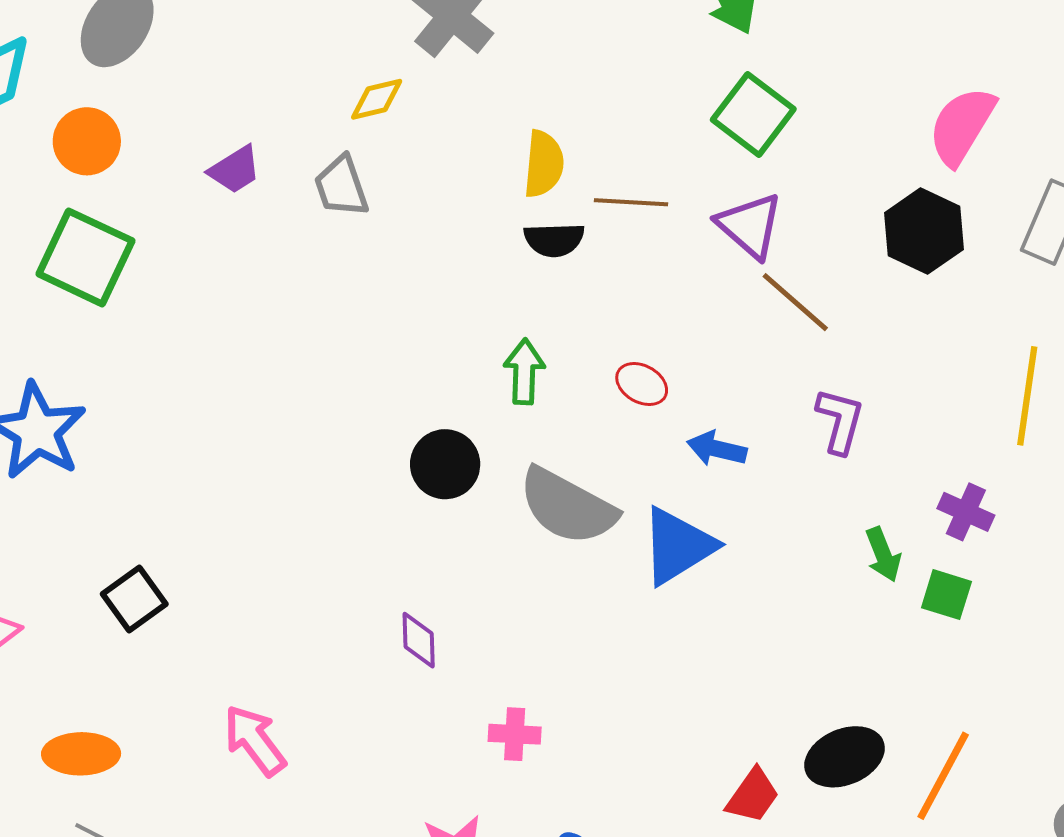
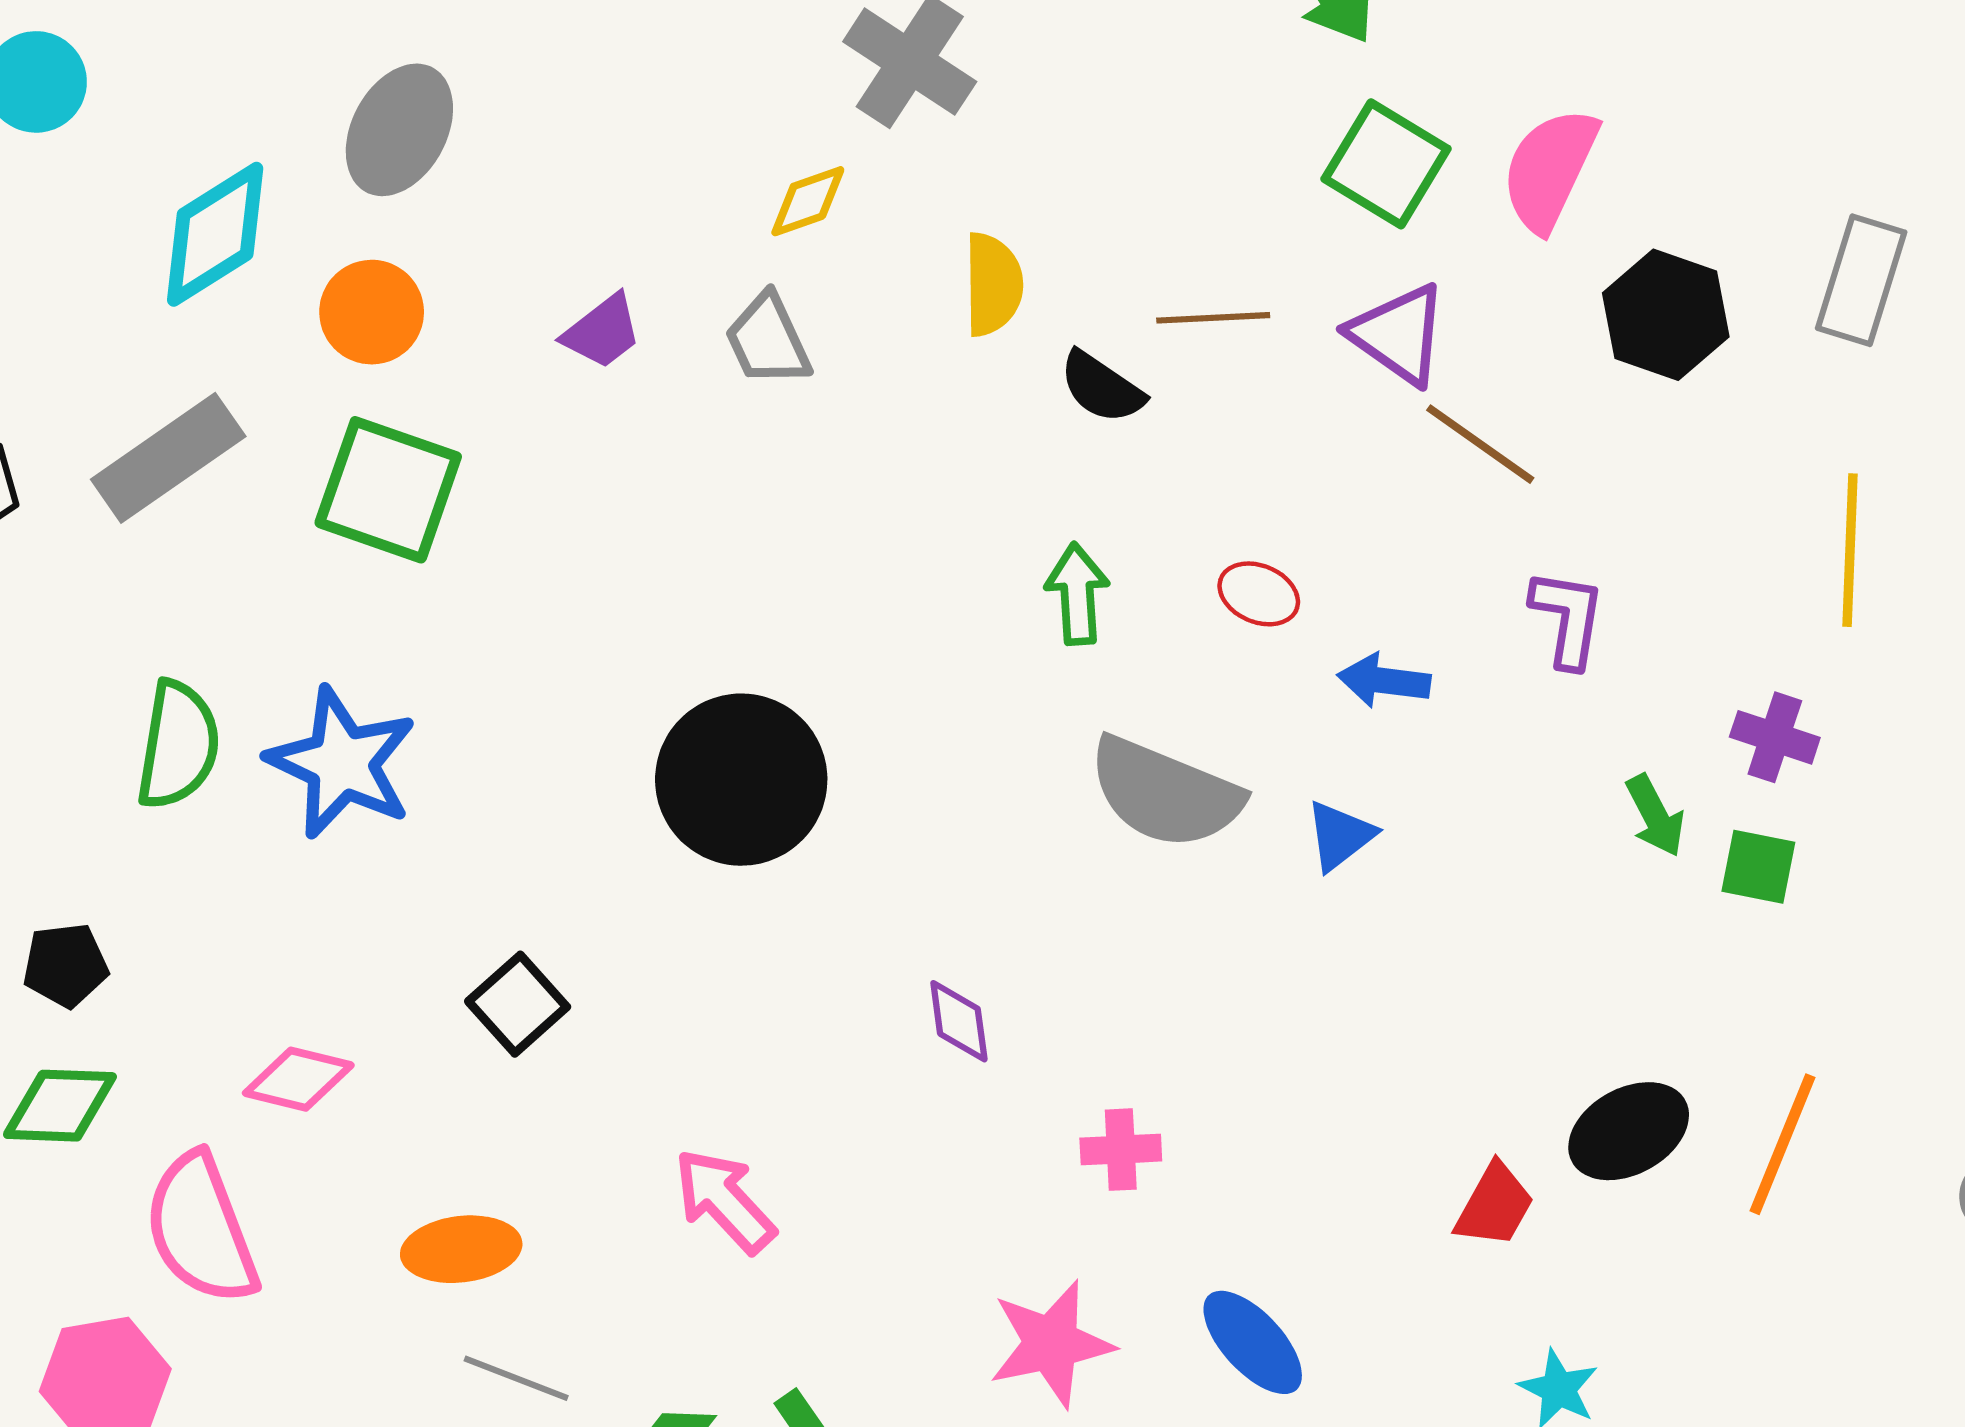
pink semicircle: (962, 126) -> (1550, 169), moved
yellow semicircle: (544, 164) -> (993, 284), moved
black semicircle: (554, 240) -> (1102, 387), turned 42
black circle: (445, 464) -> (741, 780), moved, size x1.6
blue triangle: (678, 546) -> (1340, 836), size x0.6

